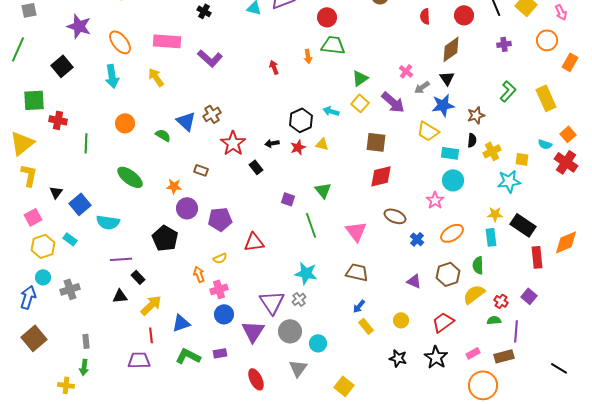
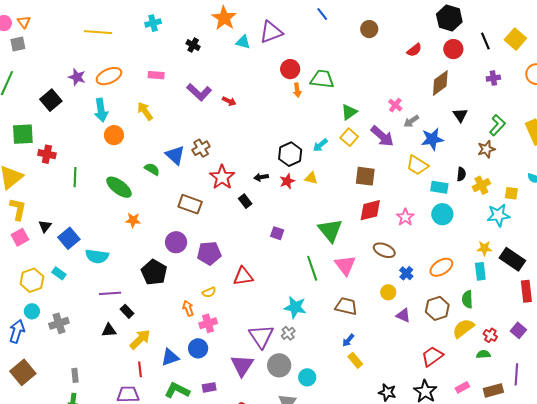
red semicircle: (425, 16) -> (414, 50), turned -126
red circle: (327, 17) -> (290, 69), moved
purple star: (79, 26) -> (77, 77), moved, size x0.7
pink rectangle: (167, 41) -> (156, 75), size x0.6
orange ellipse: (120, 42) -> (109, 76), turned -75
red arrow: (274, 67) -> (229, 101), moved, turned 136
black triangle: (447, 78) -> (460, 115), moved
cyan arrow: (331, 111) -> (320, 145), turned -56
brown star: (476, 115) -> (486, 149), moved
orange circle: (125, 123) -> (114, 135), moved
brown rectangle: (201, 170) -> (190, 204), size x1.6
green ellipse: (130, 177) -> (119, 187), moved
orange star: (174, 186) -> (133, 220), moved
green triangle: (323, 190) -> (330, 230), moved, size x1.5
pink star: (435, 200) -> (405, 217), moved
pink square: (33, 217) -> (20, 237), moved
green line: (311, 225) -> (312, 268), moved
blue circle: (224, 314) -> (198, 348), moved
yellow circle: (401, 320) -> (388, 292), moved
purple line: (516, 331) -> (516, 374), moved

